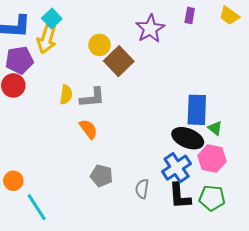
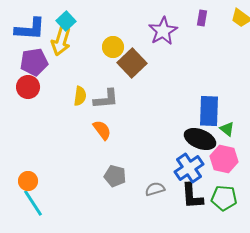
gray semicircle: (142, 189) -> (155, 189), turned 66
cyan line: (37, 207) -> (33, 203), moved

